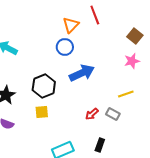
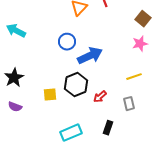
blue circle: (65, 47) -> (67, 42), moved
black hexagon: (44, 86) -> (76, 85), moved
gray rectangle: (113, 114) -> (129, 104), moved, turned 48

